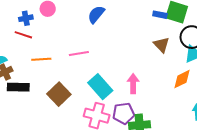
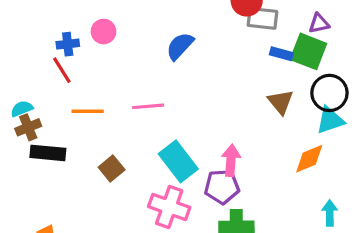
red line: (23, 35) -> (62, 70), turned 36
brown square: (59, 94) -> (112, 169), size x0.7
purple pentagon: (124, 113) -> (222, 187), moved

